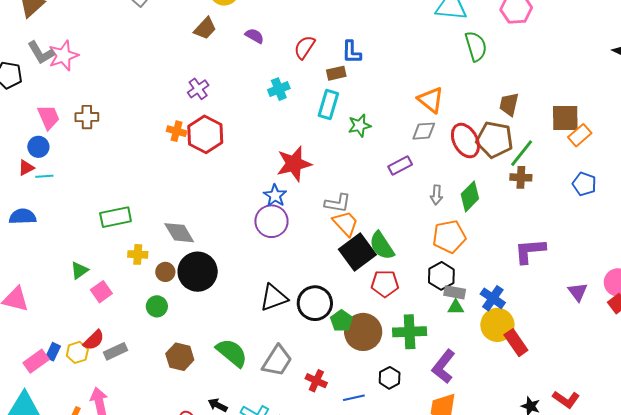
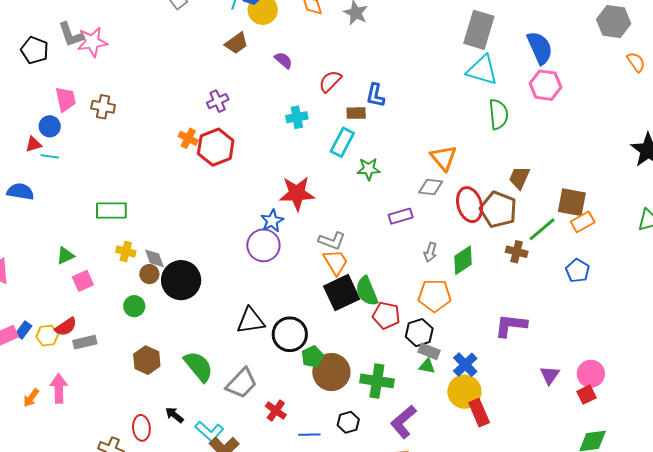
green line: (522, 153) -> (542, 229), moved
gray diamond: (179, 233) -> (154, 258), moved, size x0.7
red pentagon: (385, 284) -> (386, 315), moved

